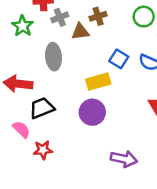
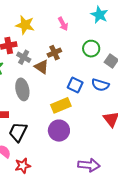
gray cross: (60, 17) -> (24, 57), turned -32
brown triangle: (80, 32) -> (42, 67), turned 49
black trapezoid: (42, 108) -> (18, 132), turned -35

